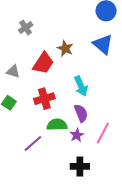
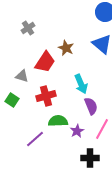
gray triangle: (13, 71) -> (22, 76), moved
purple semicircle: (81, 113) -> (91, 106), moved
black cross: (80, 166) -> (90, 158), moved

